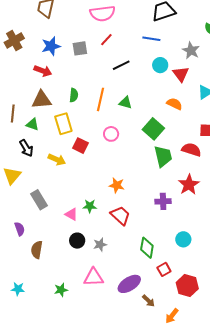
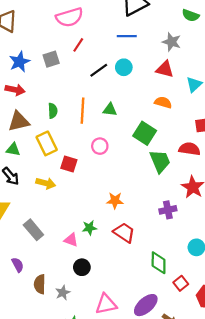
cyan circle: (160, 65) -> (124, 67), moved
red triangle: (181, 74) -> (165, 69), turned -30
gray star: (100, 245) -> (63, 293), moved

